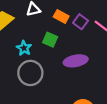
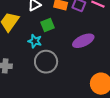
green square: (50, 40) -> (48, 25), moved, turned -32

